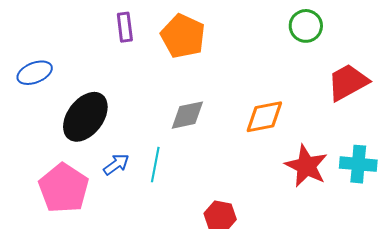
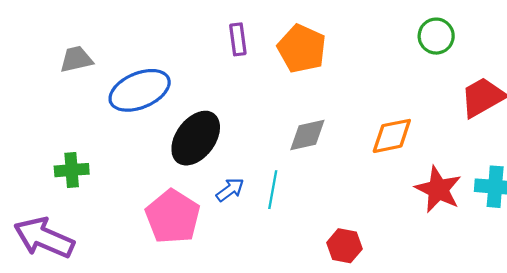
blue ellipse: (35, 73) -> (140, 90), size x1.6

